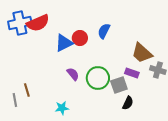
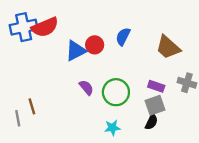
brown trapezoid: (142, 53) -> (168, 47), moved
gray square: (119, 85) -> (155, 105), moved
cyan star: (62, 108) -> (112, 128), moved

